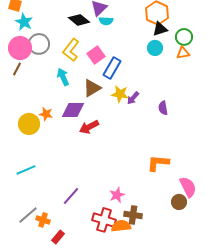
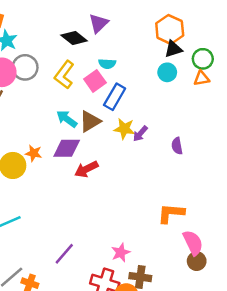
cyan semicircle: (106, 21) -> (107, 64), moved
cyan arrow: (63, 77) -> (67, 119), moved, turned -30
pink semicircle: (188, 187) -> (193, 243), moved

